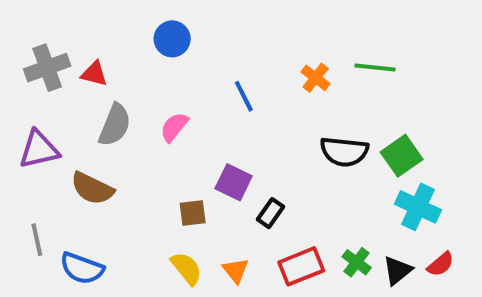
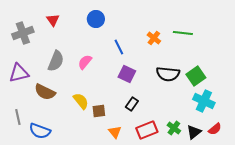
blue circle: (172, 39) -> (96, 19), moved
red triangle: (94, 74) -> (53, 20), moved, turned 40
purple square: (234, 182) -> (127, 74), moved
brown square: (193, 213) -> (99, 111), moved
yellow semicircle: (186, 268) -> (81, 101), moved

